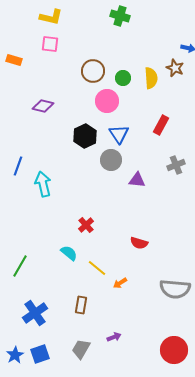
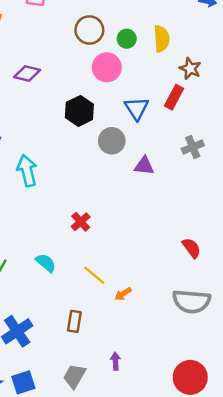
brown star: (175, 68) -> (190, 69), moved
blue triangle: (119, 134) -> (137, 108), moved
red semicircle: (139, 243) -> (191, 248), moved, turned -144
cyan semicircle: (69, 253) -> (46, 263), moved
purple arrow: (114, 337) -> (115, 361), turned -72

